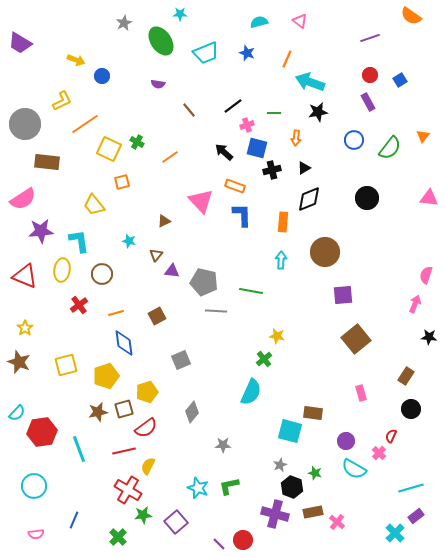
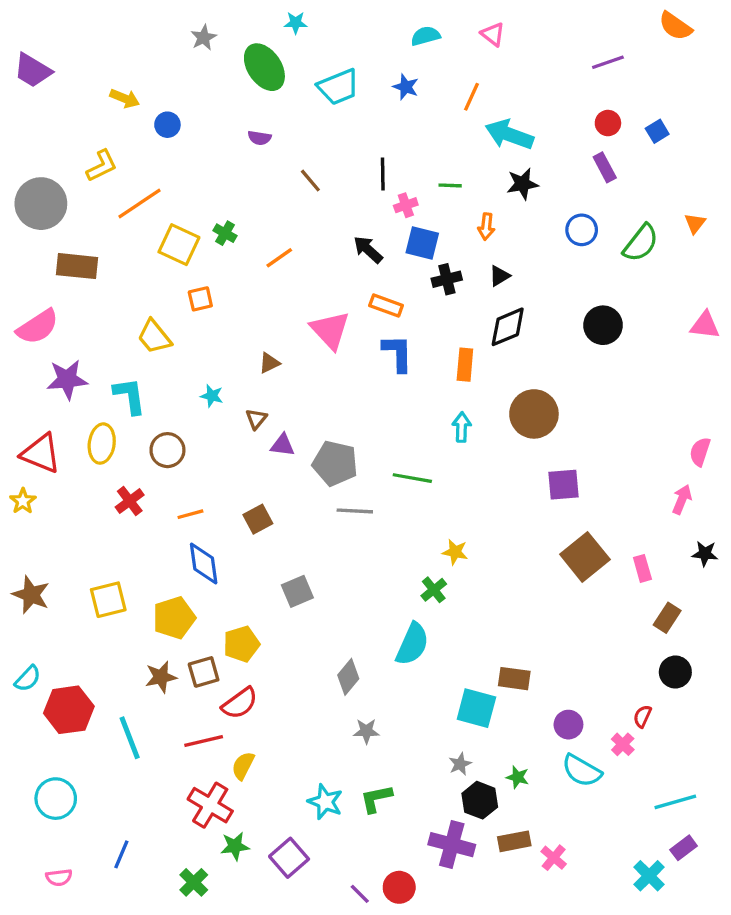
black line: (233, 106) -> (383, 174), turned -54
yellow star: (25, 328) -> (23, 501), moved
pink rectangle: (361, 393) -> (642, 568), moved
gray diamond: (192, 412) -> (348, 677), moved

